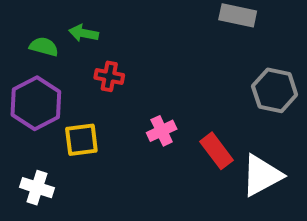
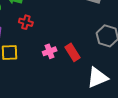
red rectangle: (217, 151) -> (72, 52), moved

